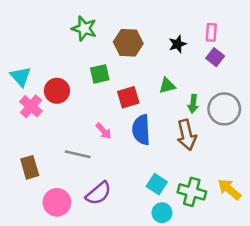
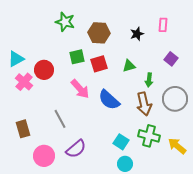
purple square: (215, 57) -> (171, 59), moved
cyan triangle: (21, 77) -> (16, 59), turned 42
red square: (128, 97) -> (99, 64), moved
gray circle: (224, 109) -> (175, 99), moved
blue semicircle: (141, 130) -> (109, 100), turned -45
pink arrow: (104, 131) -> (80, 89), moved, size x1.5
gray line: (78, 154) -> (60, 119), turned 48
green cross: (192, 192) -> (149, 136), moved

